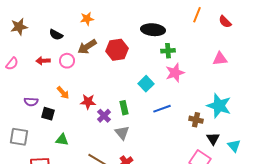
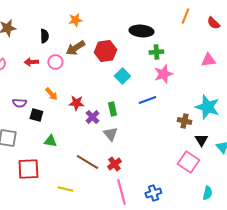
black semicircle: (56, 35) -> (44, 36), turned -120
cyan square: (146, 84) -> (122, 76), moved
blue line: (162, 109) -> (147, 100), moved

